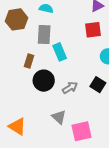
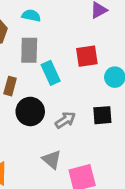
red square: (93, 30) -> (87, 56), moved
black square: (98, 85) -> (102, 115), turned -35

